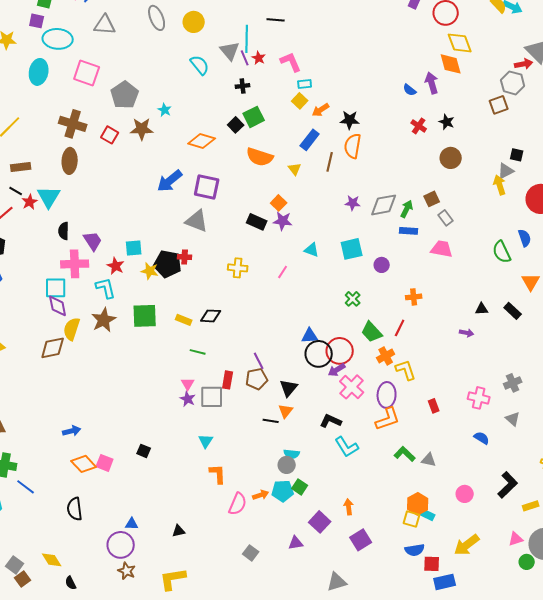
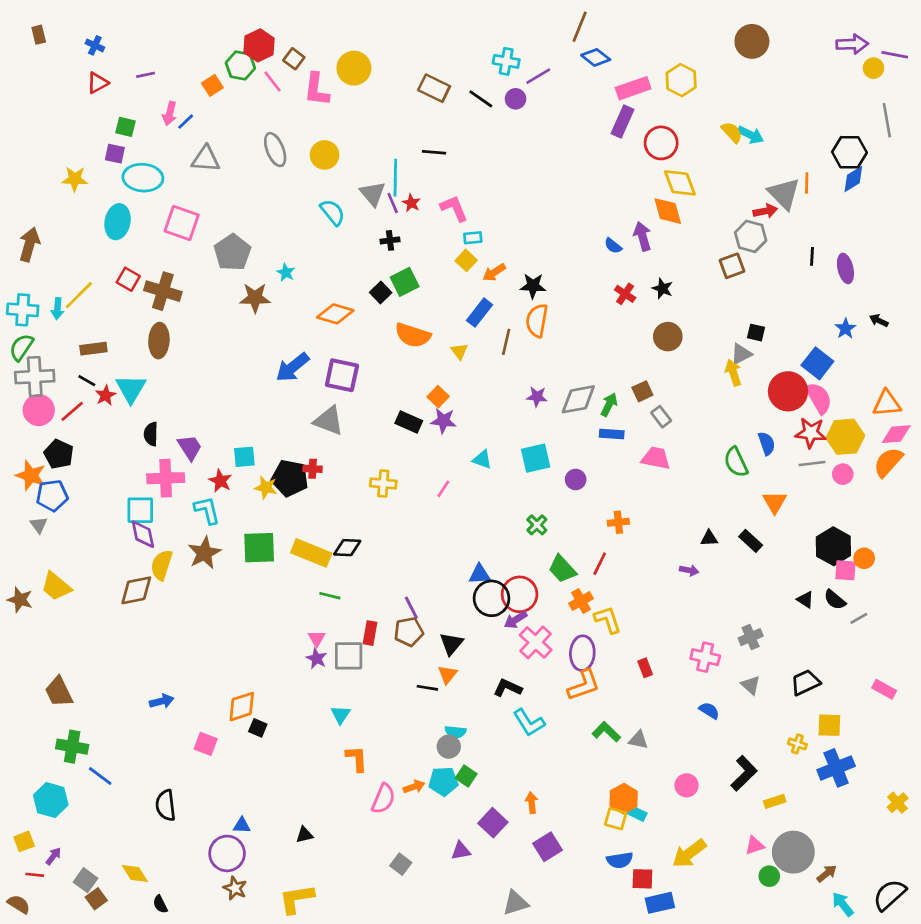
red square: (110, 135) -> (128, 279), moved
yellow rectangle: (184, 320) -> (311, 553), size x1.8
orange diamond: (84, 464) -> (242, 707), moved, turned -65

